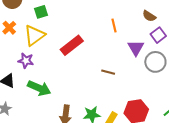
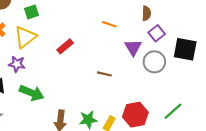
brown semicircle: (149, 16) -> (146, 13), turned -120
orange line: (114, 25) -> (109, 24), turned -56
red rectangle: (72, 45) -> (65, 46), size x0.7

